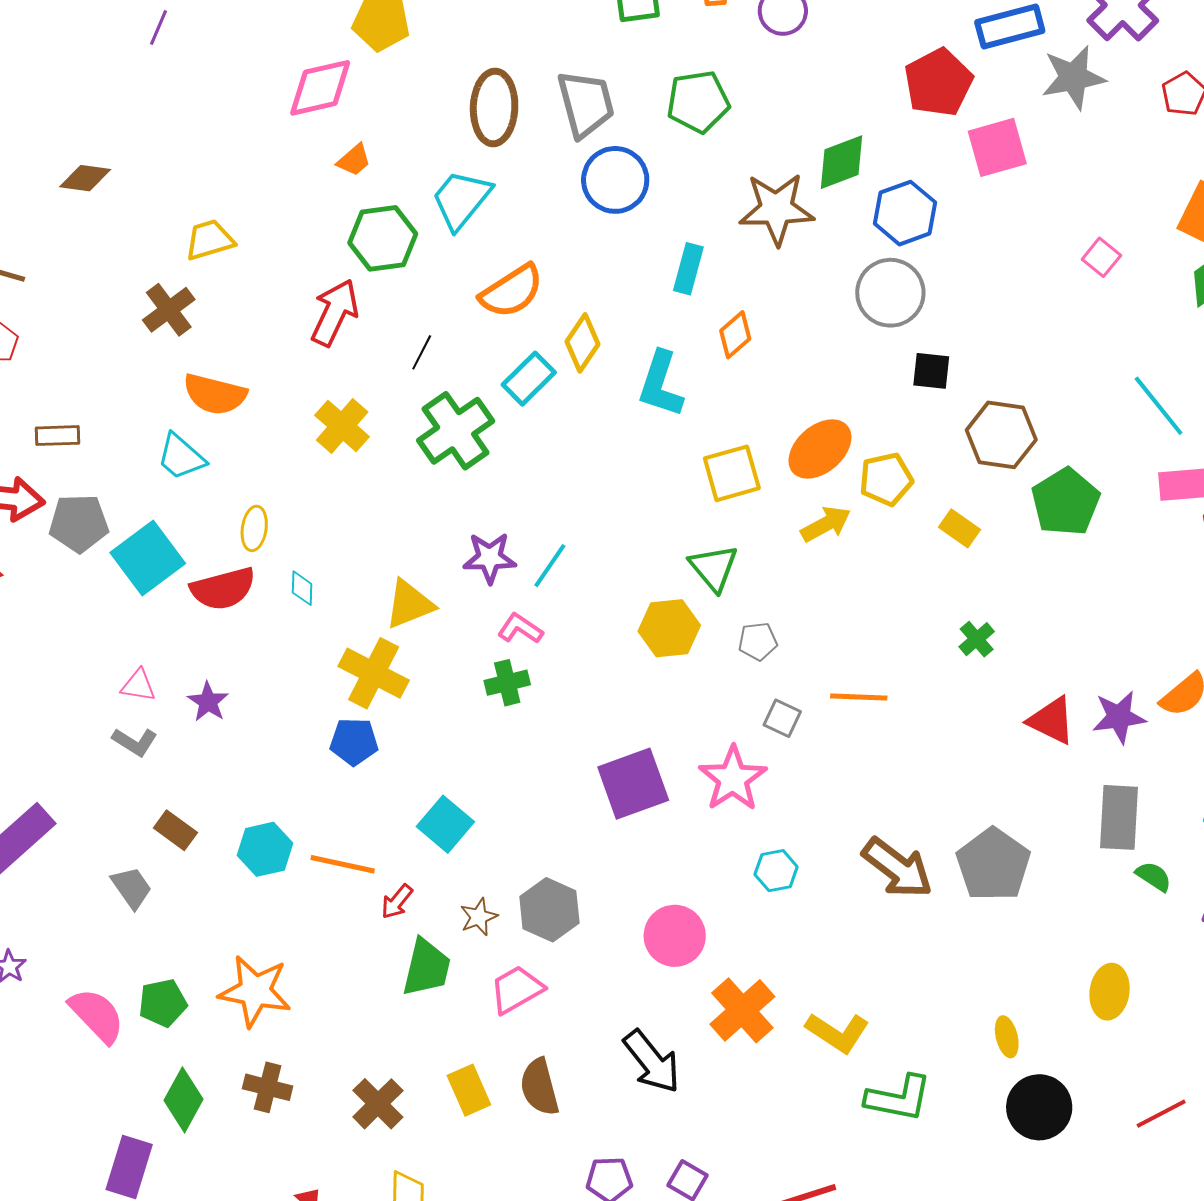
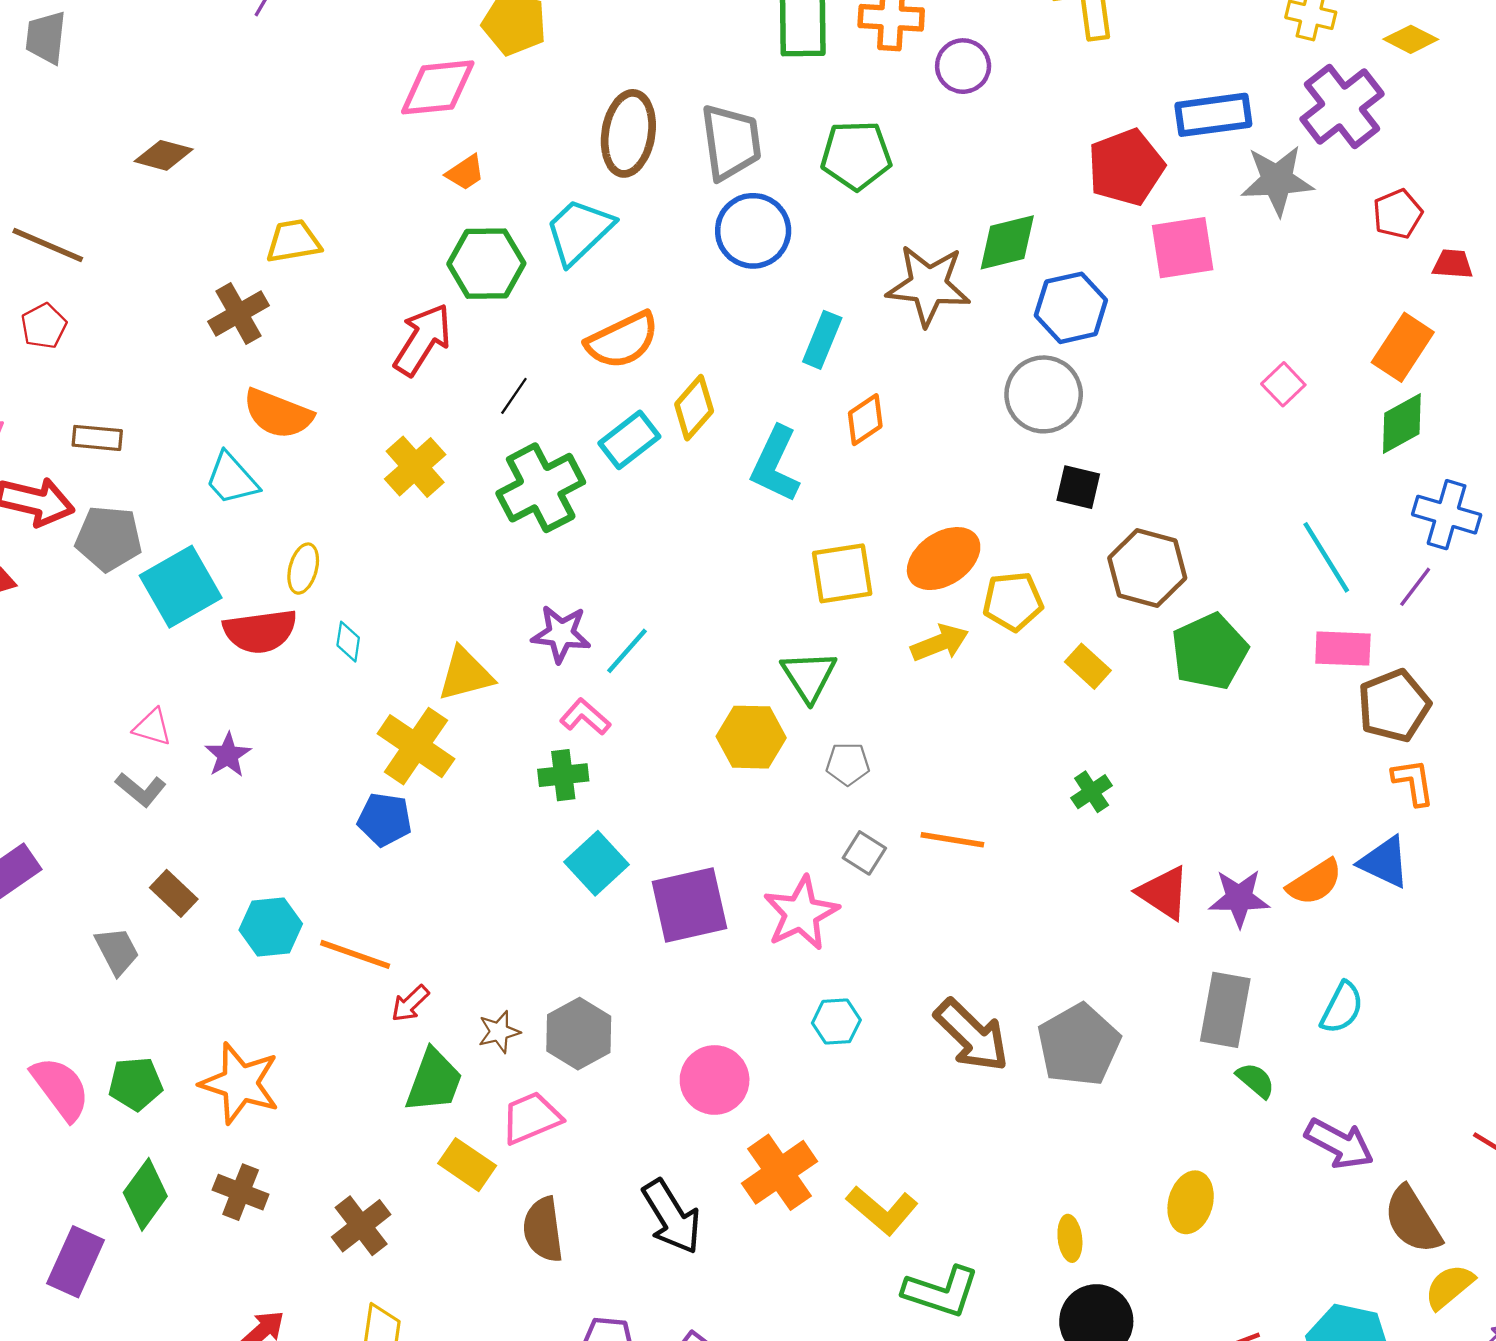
cyan square: (445, 824) -> (597, 863), moved
yellow rectangle: (469, 1090) -> (467, 1165), moved, turned -39

